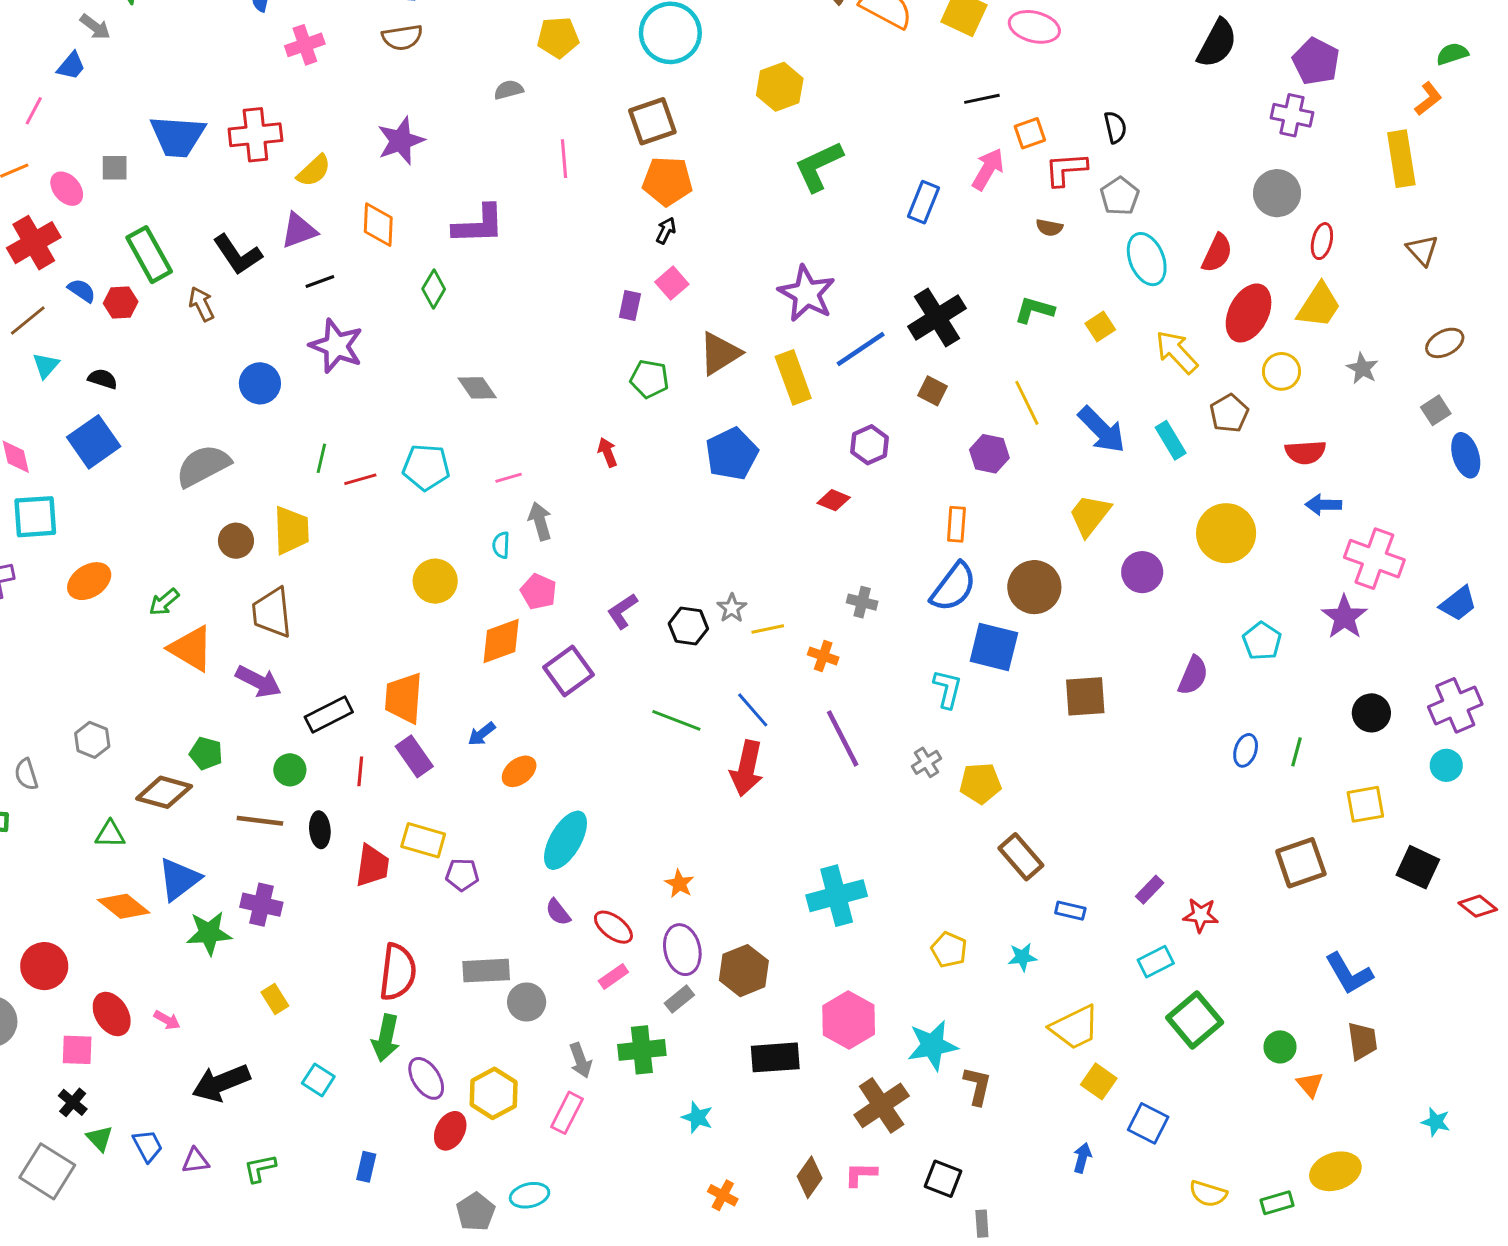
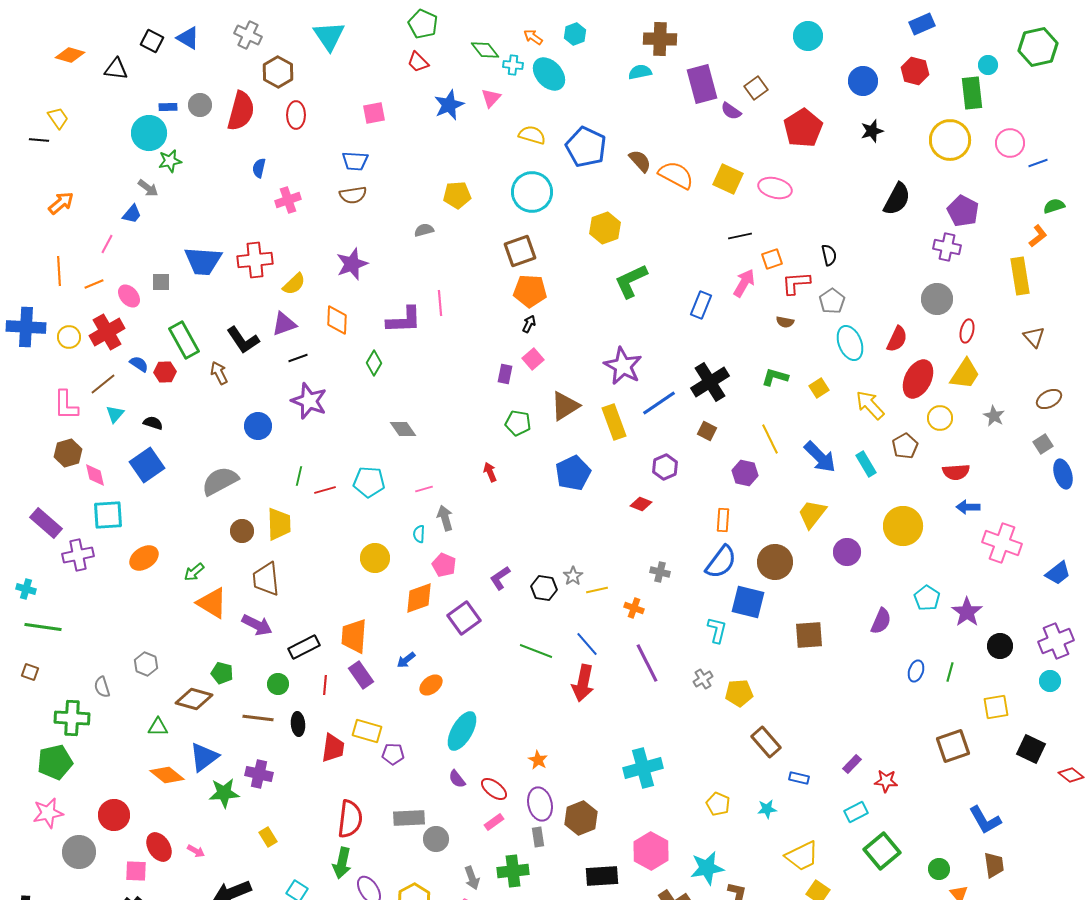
pink line: (564, 159) -> (440, 303), moved
purple star: (1344, 617) -> (967, 612), moved
gray rectangle: (679, 999) -> (538, 837), turned -60

